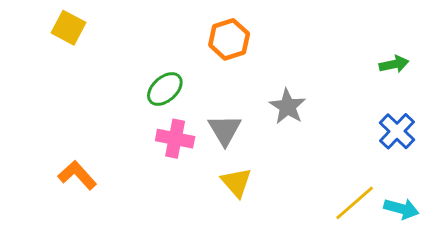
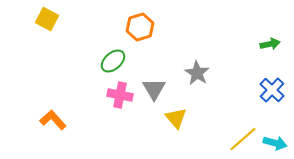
orange hexagon: (229, 39) -> (140, 27), moved
yellow triangle: (236, 182) -> (176, 118), moved

